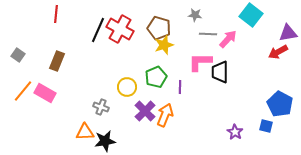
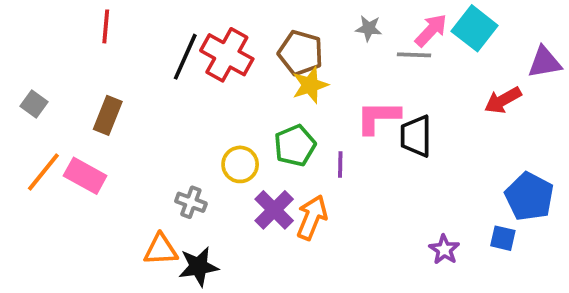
gray line: (208, 34) -> (414, 55), moved
pink arrow: (228, 39) -> (431, 30), moved
red arrow: (278, 52) -> (503, 100), moved

